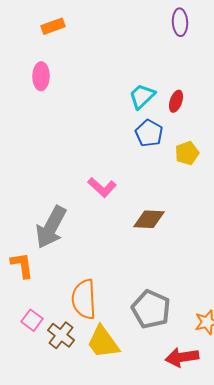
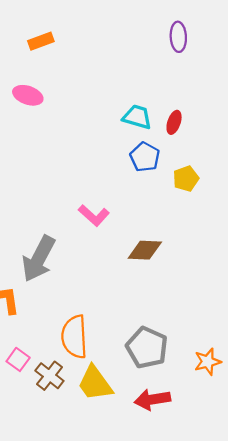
pink ellipse: (41, 76) -> (28, 95), turned -72
cyan trapezoid: (142, 96) -> (137, 117), turned 60
red arrow: (182, 357) -> (152, 400), moved

